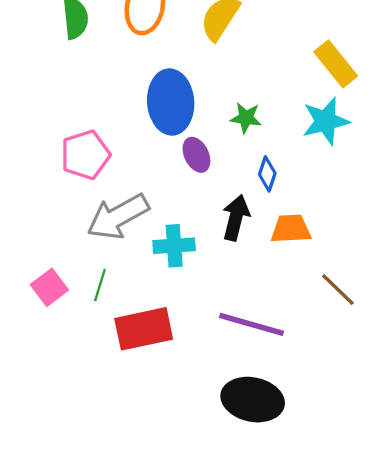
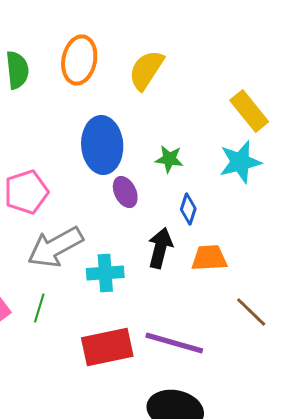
red rectangle: (144, 329) -> (107, 347), moved

